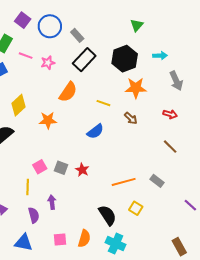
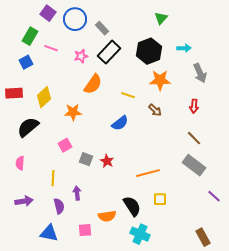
pink star: (48, 63) -> (81, 56), moved
red arrow: (170, 114) -> (194, 106), turned 80
pink square: (40, 167) -> (65, 145), moved
gray rectangle: (157, 181) -> (194, 165), moved, size x1.6
yellow square: (136, 208) -> (160, 199), turned -32
orange semicircle: (84, 238) -> (107, 216), moved, turned 66

